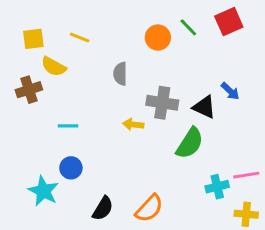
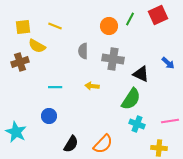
green line: (188, 27) -> (130, 19), turned 72
blue arrow: (230, 91) -> (168, 63), moved
gray cross: (162, 103) -> (113, 59), moved
cyan line: (68, 126) -> (55, 87), moved
cyan cross: (217, 187) -> (137, 124), moved, turned 35
cyan star: (43, 191) -> (16, 132), moved
yellow cross: (246, 214) -> (159, 148), moved

